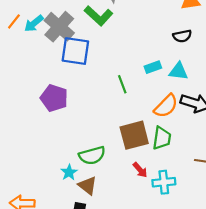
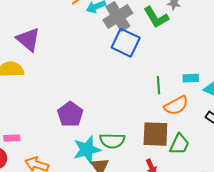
purple pentagon: (54, 98) -> (70, 114), moved
orange semicircle: (166, 106) -> (176, 105), moved
cyan star: (69, 172) -> (87, 150), size x1.8

